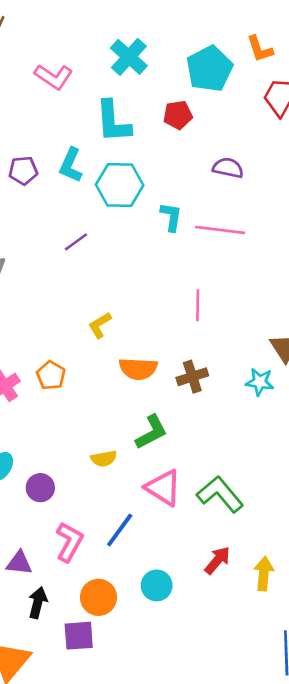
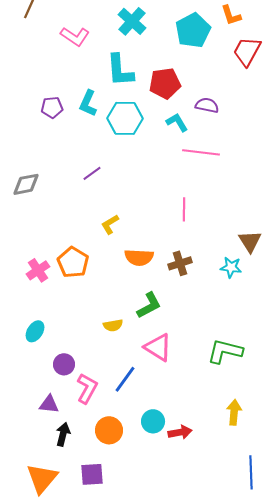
red pentagon: (178, 115) -> (165, 83), moved, size x1.4
cyan L-shape: (171, 217) -> (177, 122), moved, turned -40
purple line: (76, 242) -> (92, 173), moved
orange pentagon: (51, 375) -> (73, 262), size x1.4
purple circle: (40, 488) -> (64, 364), moved
green L-shape: (220, 494) -> (225, 351), moved, turned -36
red arrow: (217, 560) -> (180, 432), moved, turned 40
purple square: (79, 636) -> (92, 474), moved

